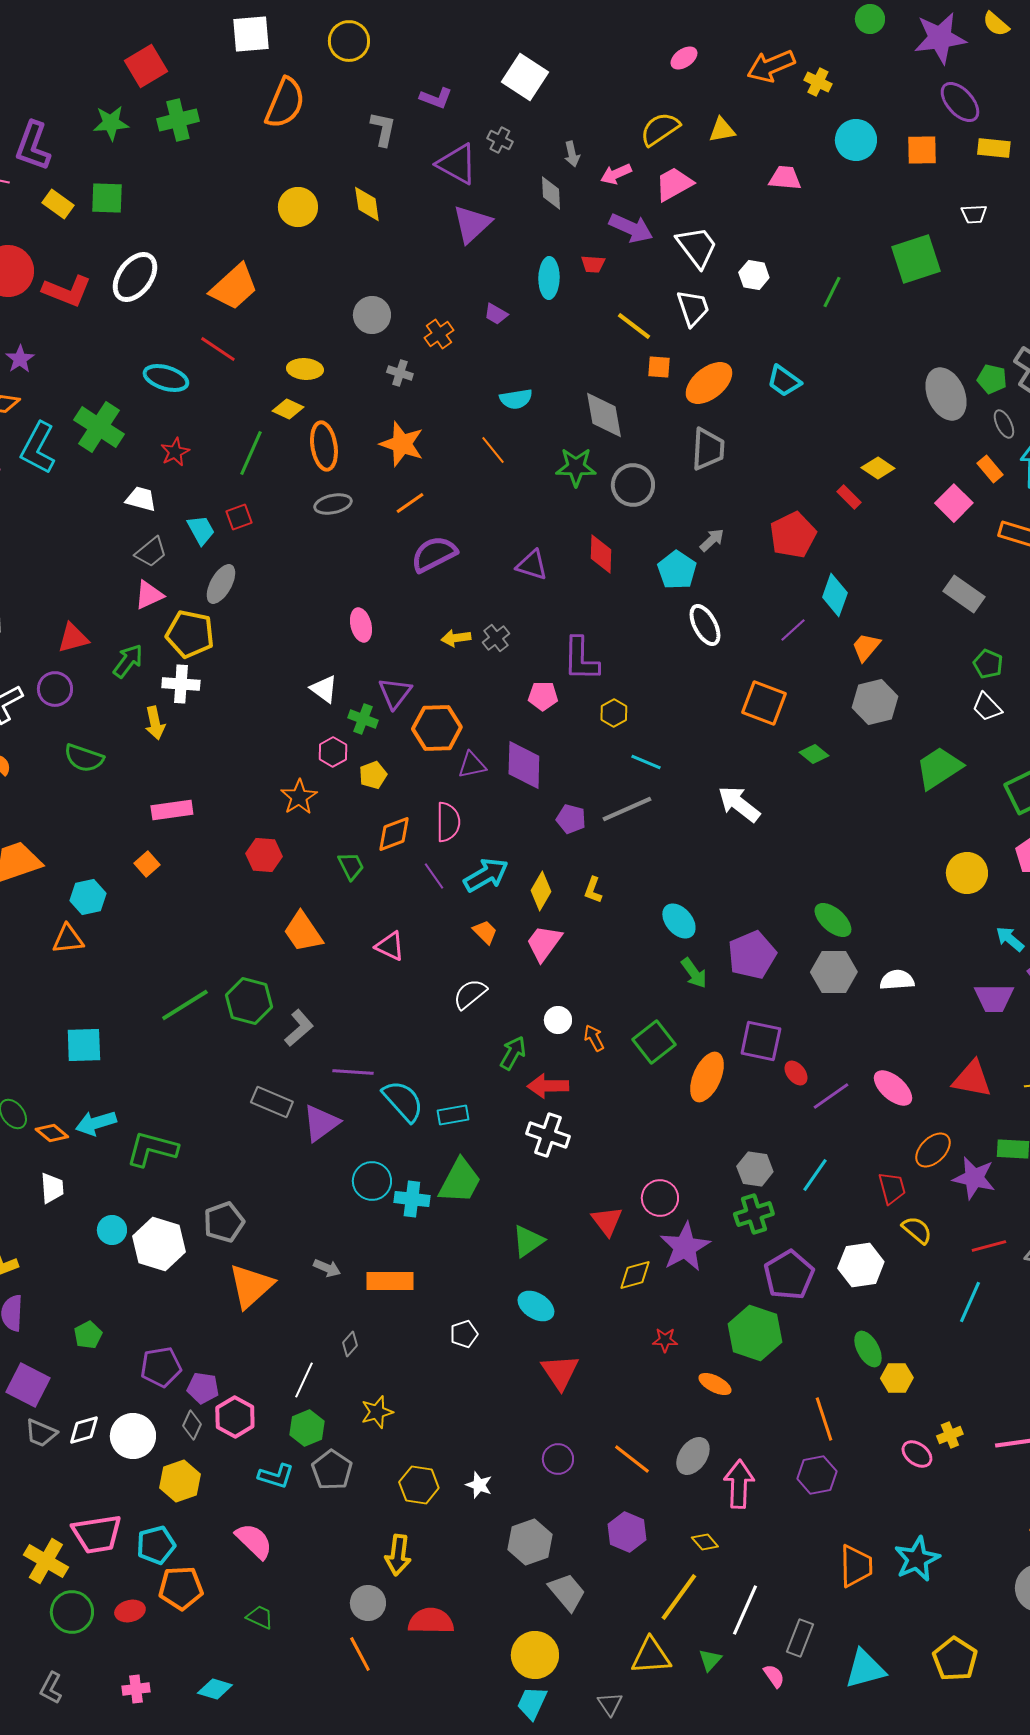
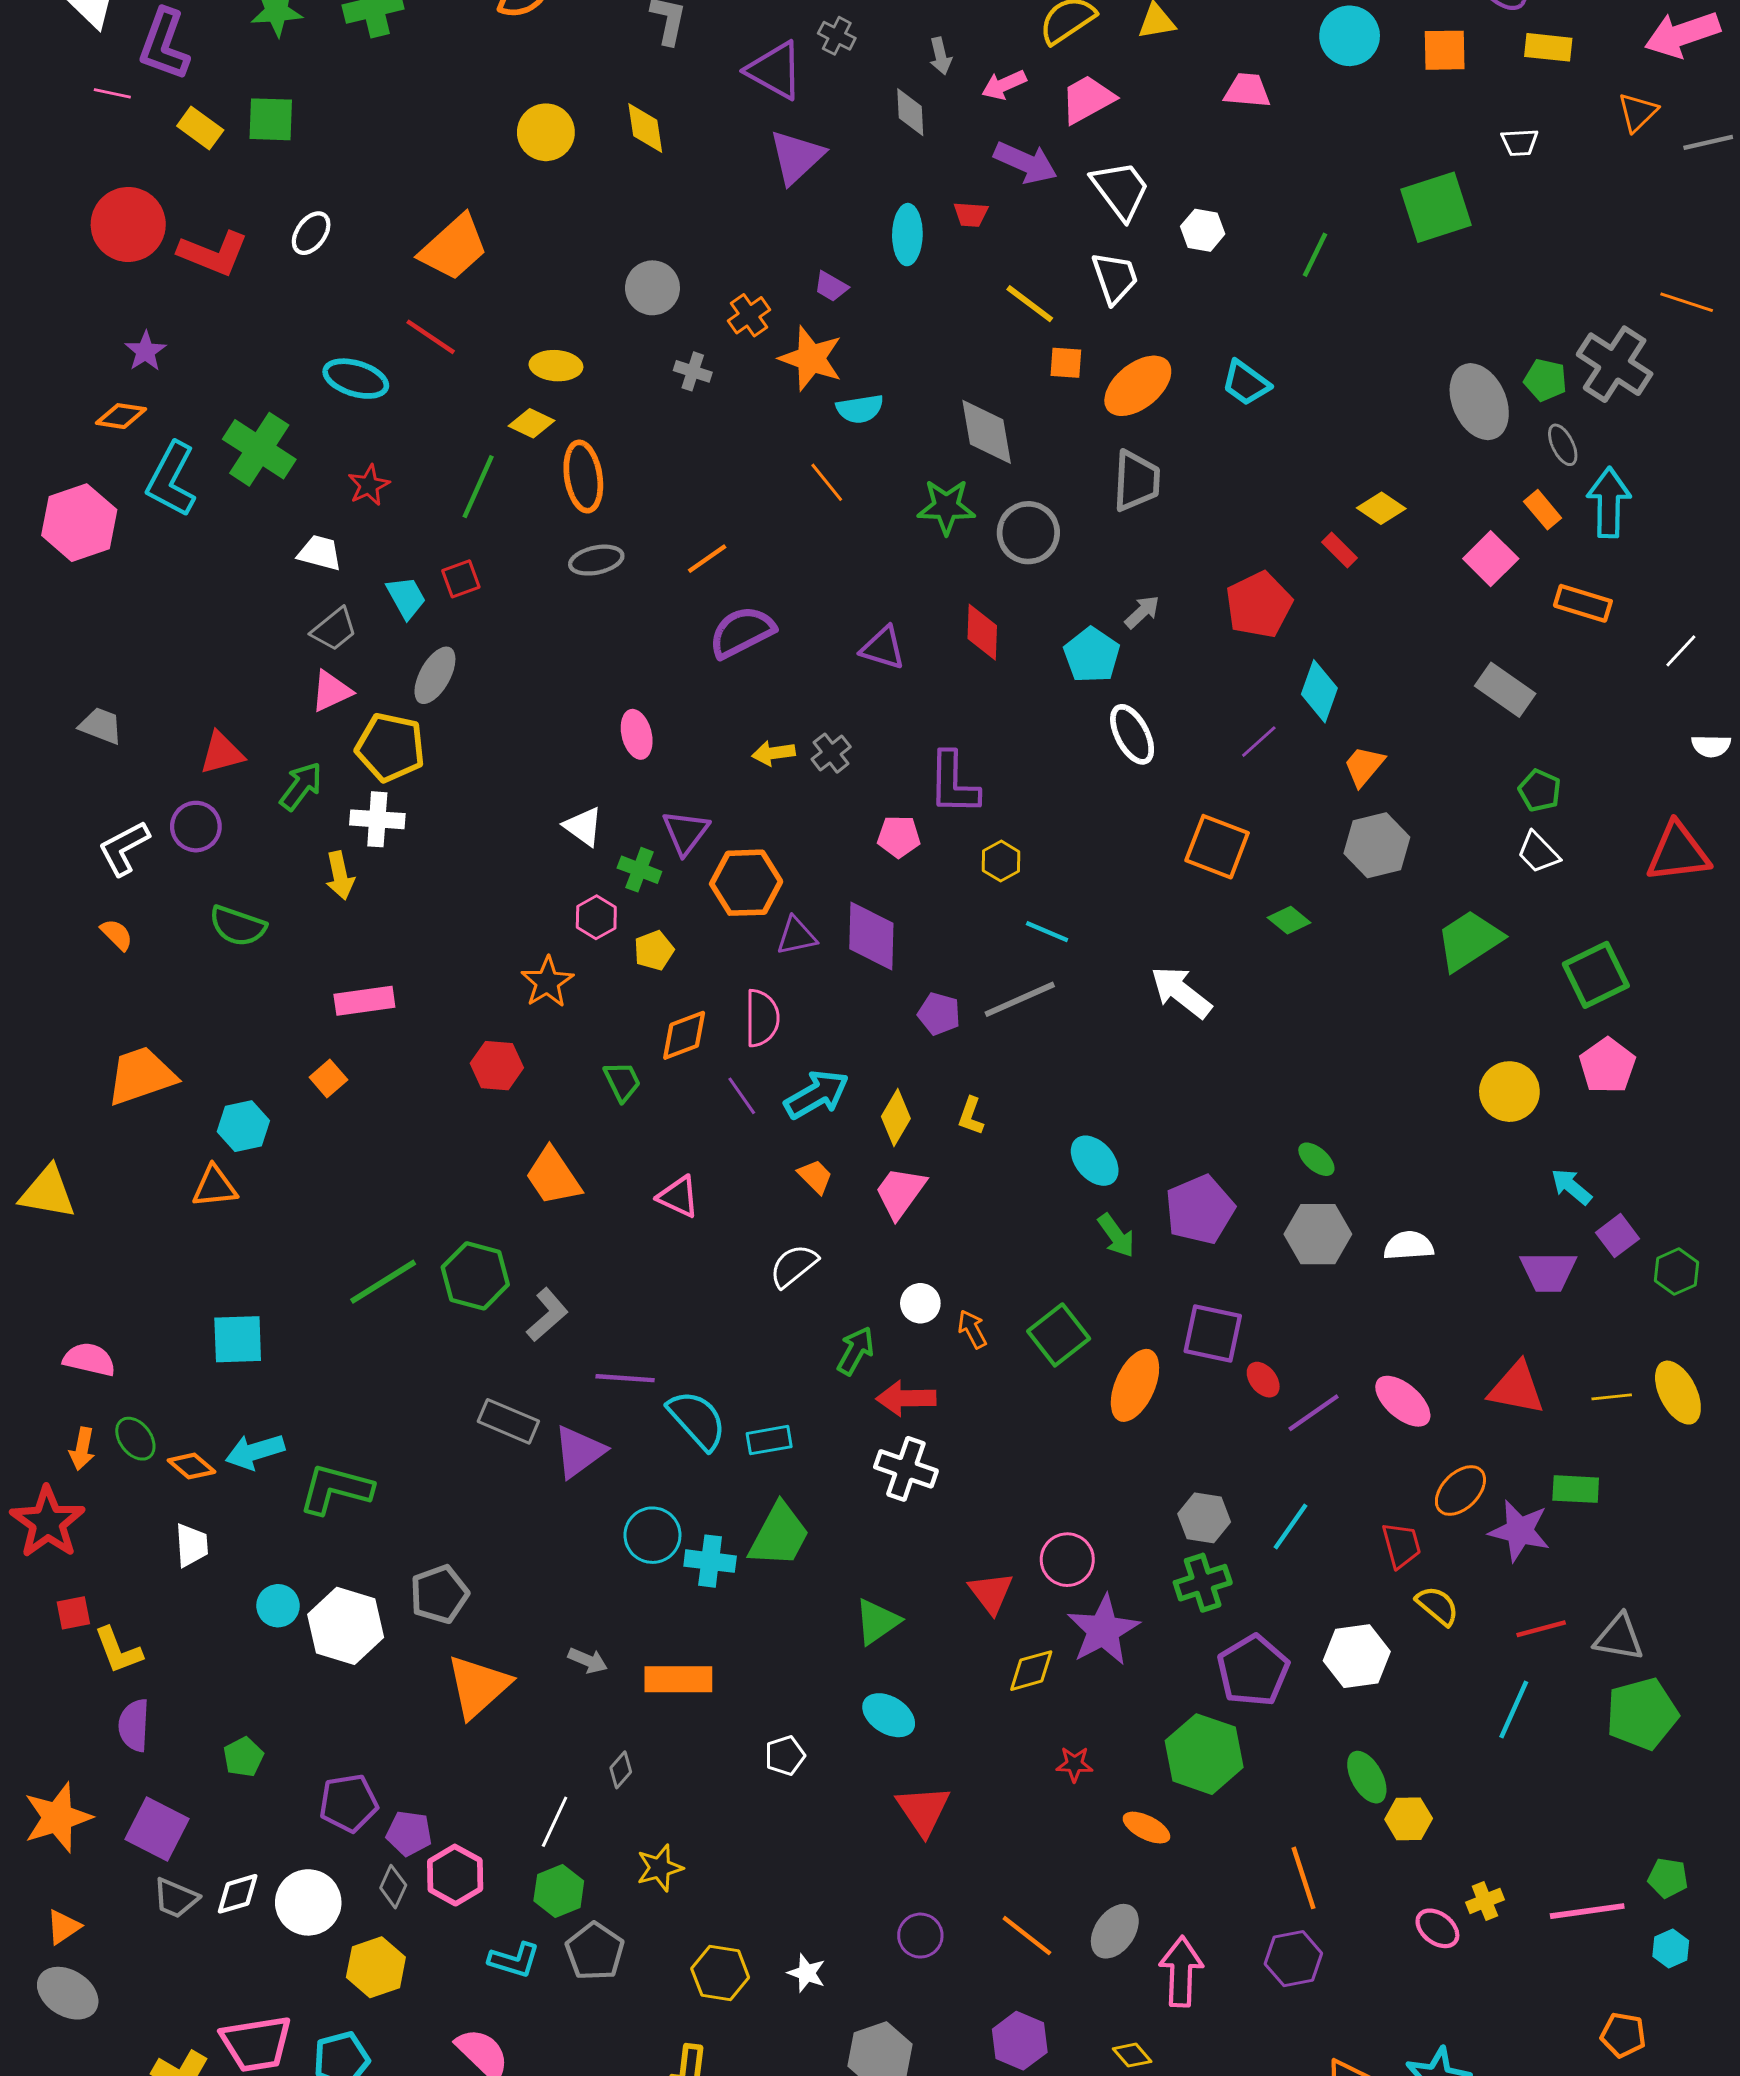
white ellipse: (135, 277) -> (311, 233), size x0.6
orange star: (402, 444) -> (811, 358), moved
green ellipse: (833, 920) -> (1316, 1159), size x0.7

